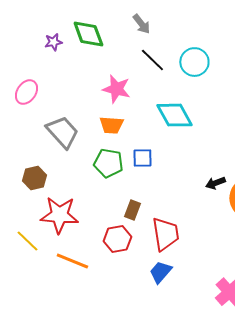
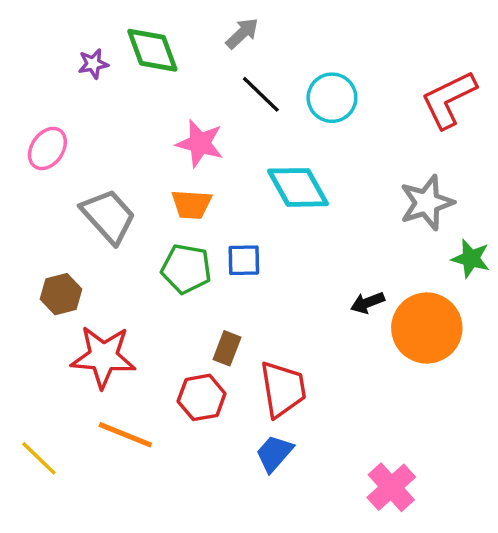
gray arrow: (141, 24) -> (242, 33), turned -95
yellow line: (27, 241) -> (39, 458), moved

